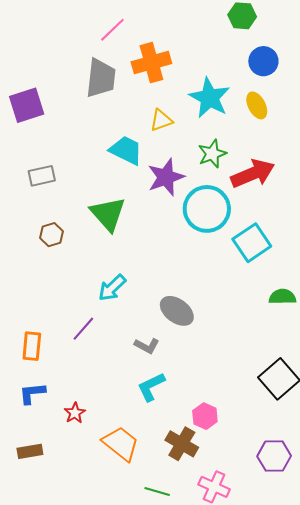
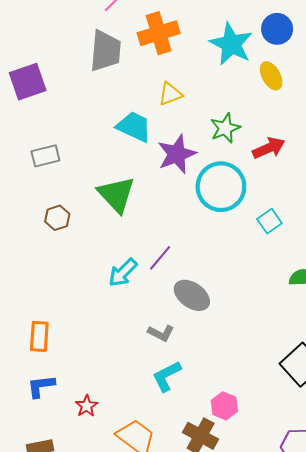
cyan star: (210, 98) -> (231, 44), moved
red arrow: (253, 174) -> (269, 148), size x0.7
cyan square: (252, 243) -> (269, 221), size x0.6
purple line: (83, 329) -> (160, 258), moved

